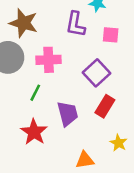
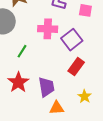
pink cross: (49, 60) -> (48, 29), moved
purple trapezoid: (68, 114) -> (46, 87), moved

